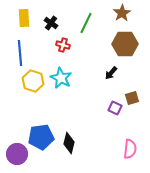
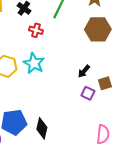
black arrow: (111, 73) -> (84, 71), moved

